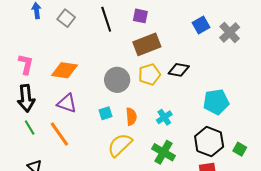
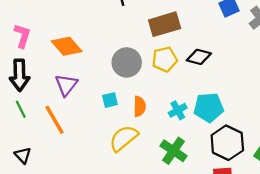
orange diamond: (65, 70) -> (67, 46), turned 36
cyan pentagon: (216, 102) -> (209, 107), moved
purple triangle: (67, 103) -> (66, 85), turned 45

